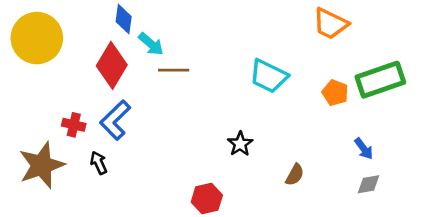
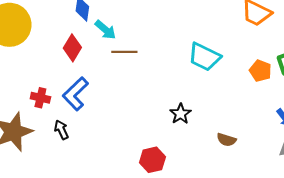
red diamond: (112, 65) -> (72, 48), size x0.7
brown semicircle: (295, 175) -> (226, 140), turned 78

